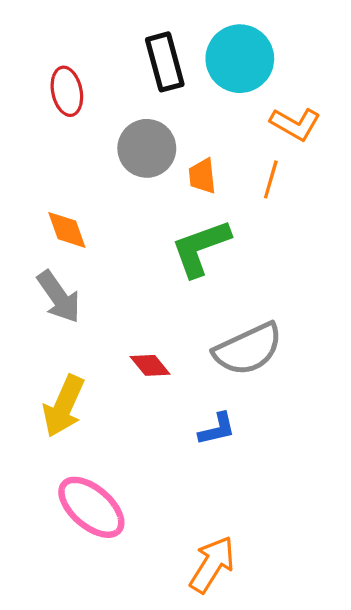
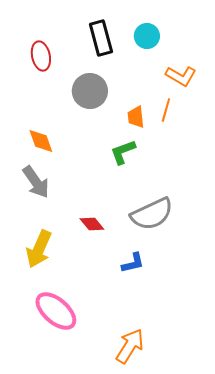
cyan circle: (240, 59) -> (147, 36), size x0.6
orange trapezoid: (202, 176) -> (136, 117), moved
green L-shape: (201, 248) -> (123, 152), size x0.7

